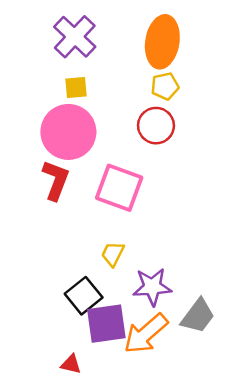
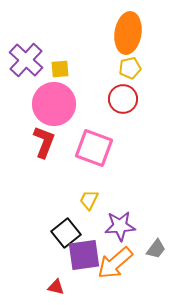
purple cross: (75, 37) -> (26, 60), moved
gray trapezoid: (198, 316) -> (156, 249), size x0.7

